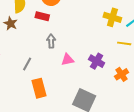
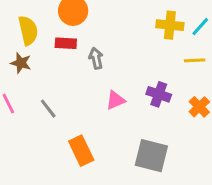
gray arrow: (51, 41) -> (96, 58), moved
gray line: (27, 64) -> (48, 109), moved, turned -56

